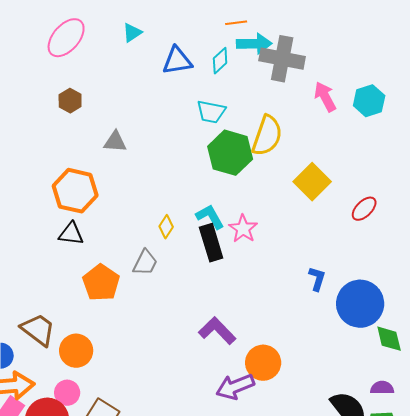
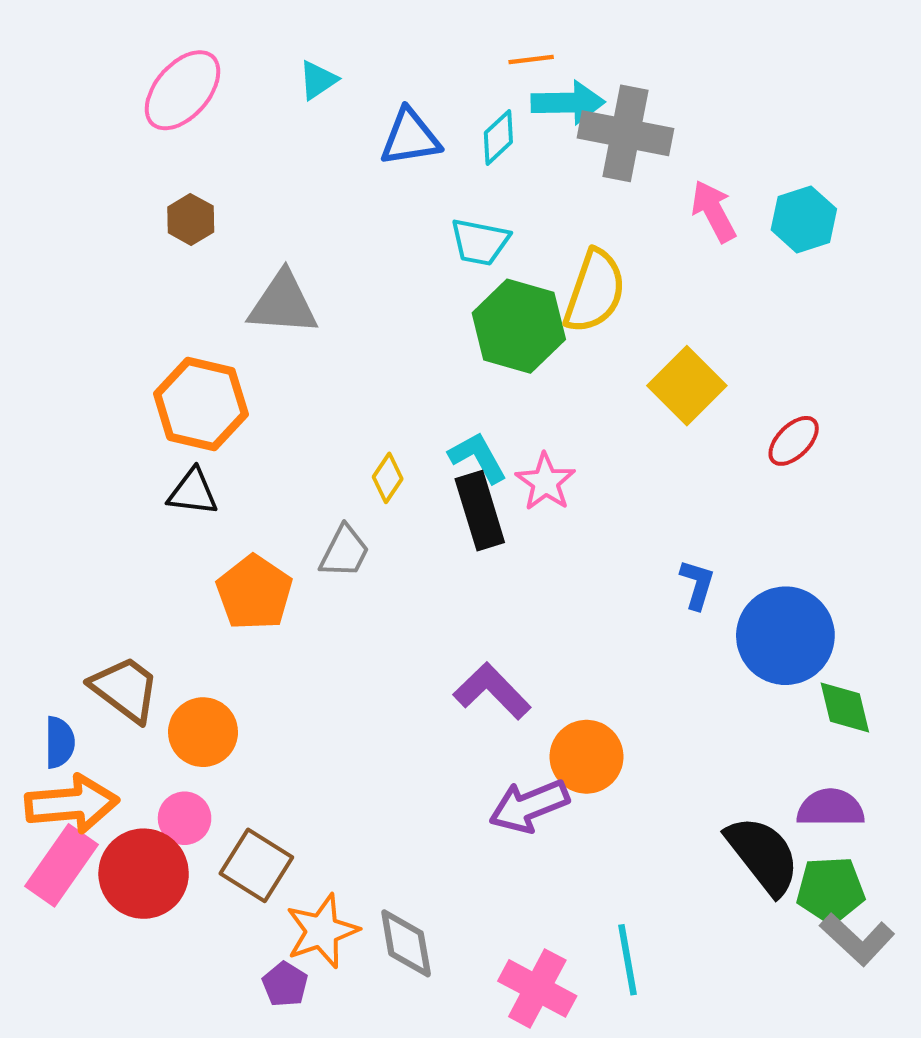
gray triangle: (115, 142) -> (283, 304), size x1.5
purple semicircle: (382, 388) -> (831, 808), size x1.4

